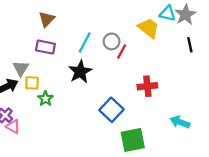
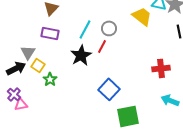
red line: (122, 52) -> (102, 46), moved
yellow square: (32, 83) -> (38, 65), turned 32
red cross: (147, 86) -> (161, 68), moved
pink triangle: (13, 127) -> (21, 104), turned -40

